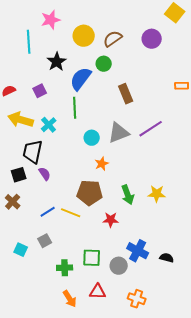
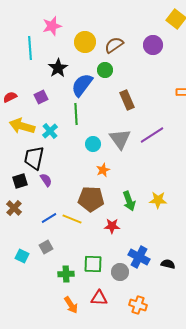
gray triangle: (119, 133) -> (120, 139), turned -45

